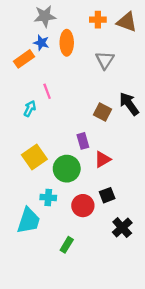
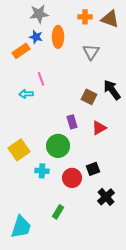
cyan arrow: (30, 109) -> (26, 94), turned -120
yellow square: (34, 157) -> (19, 150), moved
red triangle: (103, 159) -> (99, 128), moved
cyan trapezoid: (29, 221) -> (21, 227), moved

